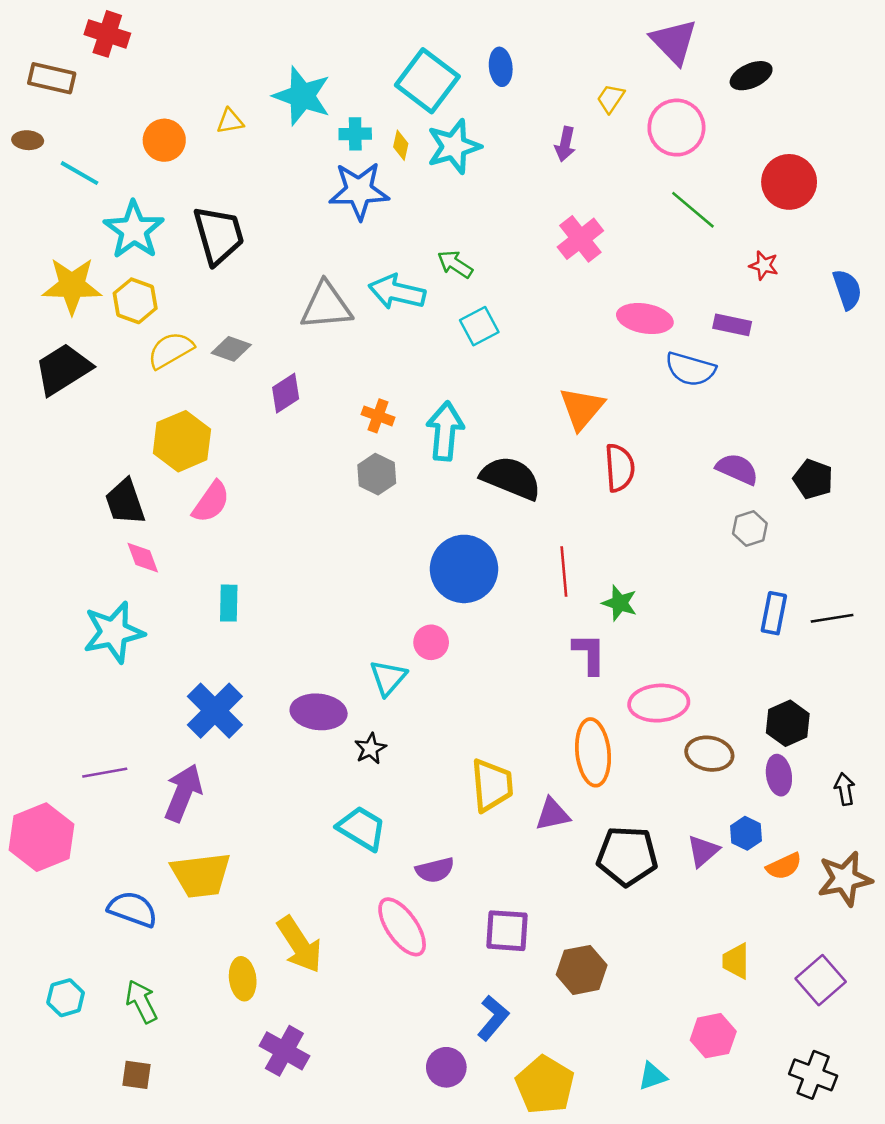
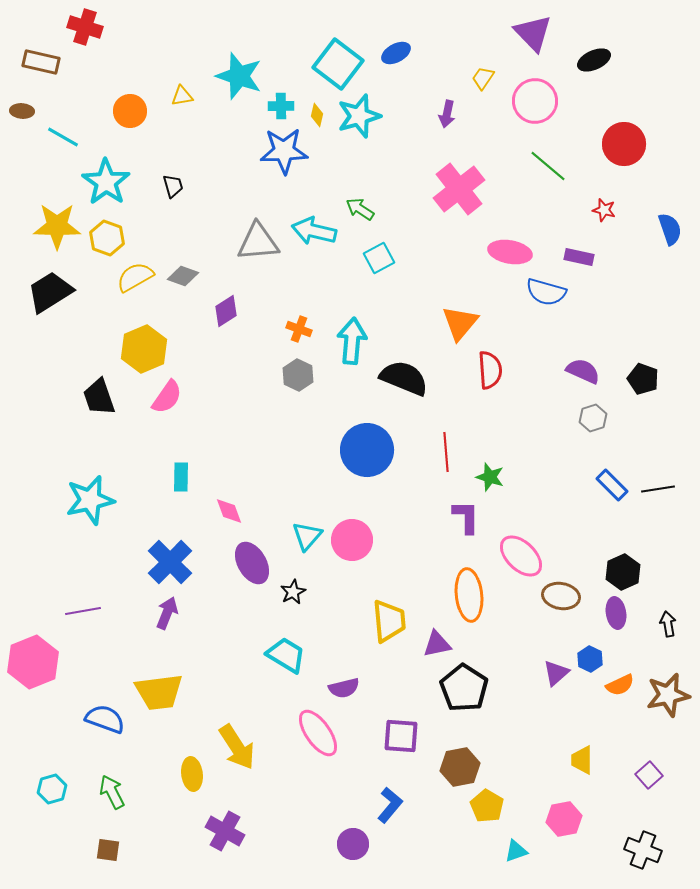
blue ellipse: (501, 67) -> (396, 53), turned 68
black trapezoid: (219, 235) -> (173, 186), size x0.5
pink cross: (580, 239) -> (459, 189), size x1.4
pink diamond: (143, 558) -> (229, 511), moved
blue rectangle: (774, 613) -> (612, 485), turned -56
pink circle: (431, 642) -> (352, 540), moved, size x1.5
pink ellipse: (659, 703) -> (521, 556), turned 48
purple ellipse: (319, 712) -> (252, 563), turned 54
purple arrow: (183, 793) -> (167, 613), moved, size x0.7
black pentagon: (627, 856) -> (464, 688), moved, turned 30
purple square: (821, 980) -> (649, 775), size x0.7
yellow pentagon: (545, 1085) -> (487, 806), moved, size x0.7

